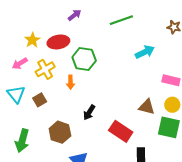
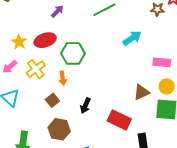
brown square: (40, 100) -> (52, 100), moved
brown triangle: (147, 107) -> (142, 92), turned -30

